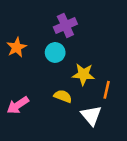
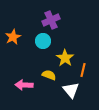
yellow star: (83, 74) -> (65, 58), turned 30
pink arrow: (18, 105) -> (24, 85), moved, turned 36

